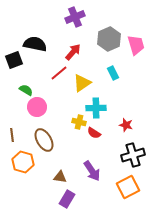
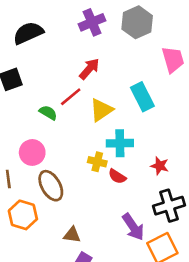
gray hexagon: (109, 39) -> (137, 22), moved
black semicircle: (35, 44) -> (28, 33), moved, turned -35
cyan rectangle: (113, 73) -> (142, 97), size x1.5
green semicircle: (26, 90) -> (48, 113), moved
pink circle: (37, 107) -> (32, 152), moved
purple arrow: (92, 171) -> (133, 227), moved

